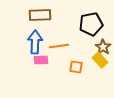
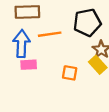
orange line: (59, 46) -> (50, 34), moved

